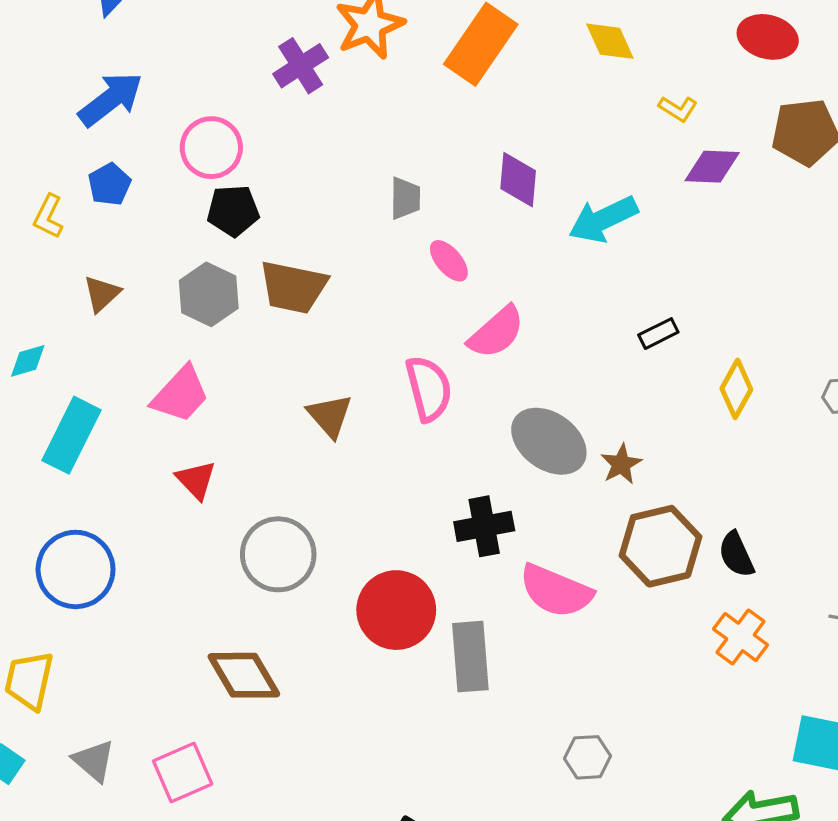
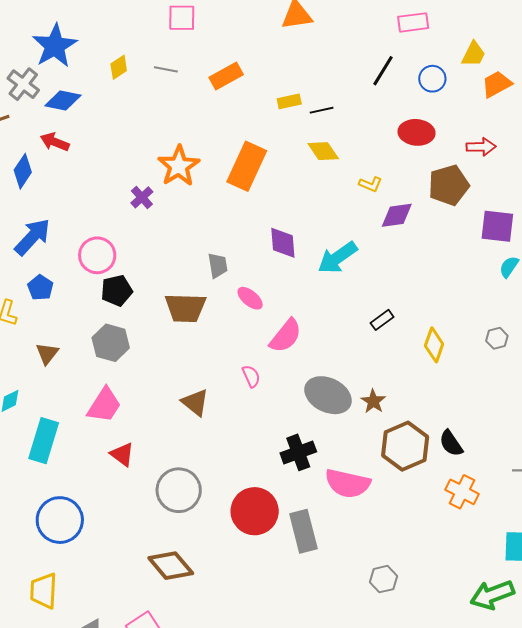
purple cross: (301, 66) -> (142, 197), size x0.7
brown trapezoid: (293, 287) -> (185, 308), moved
pink semicircle: (429, 389) -> (251, 376), size x0.6

